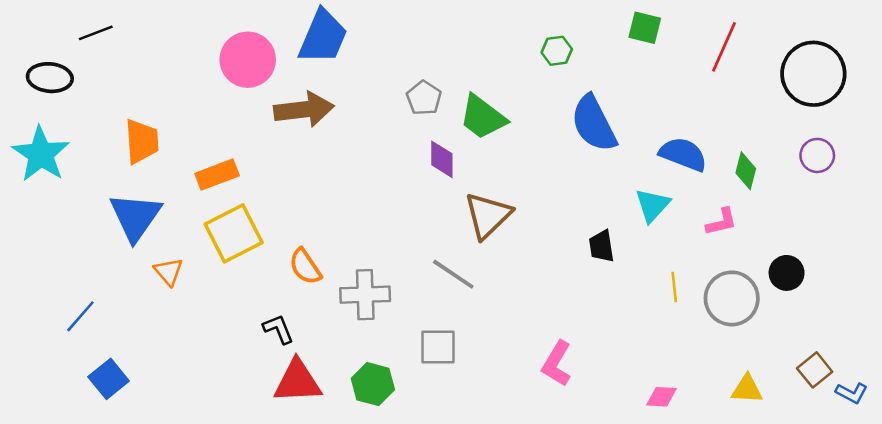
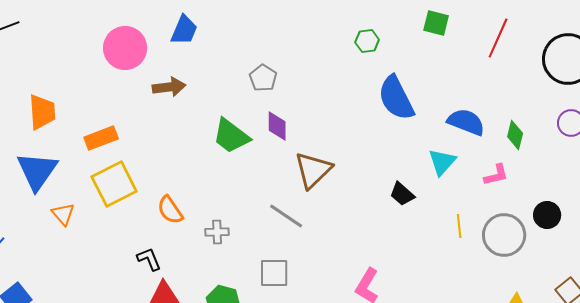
blue trapezoid: (323, 37) -> (184, 30), size x0.7
brown arrow: (304, 109) -> (169, 87), size x0.7
green trapezoid: (483, 117) -> (231, 136), moved
black trapezoid: (601, 246) -> (402, 194), turned -40
gray cross: (365, 295) -> (217, 232), size x0.6

